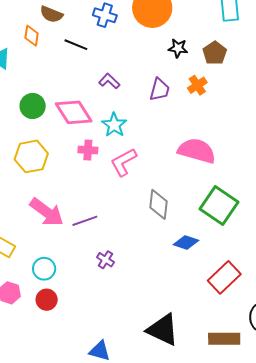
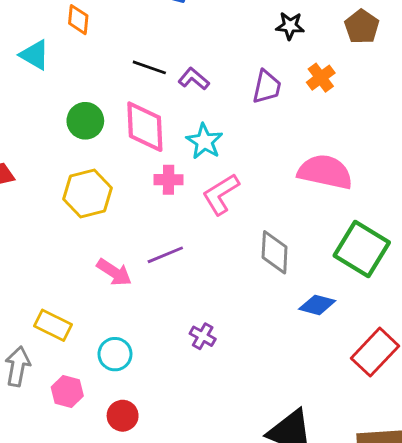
black line: (76, 45) -> (149, 67), moved
brown pentagon: (215, 53) -> (362, 27), moved
pink diamond: (74, 112) -> (145, 127), turned 33
pink arrow: (47, 212) -> (114, 272), size x0.7
purple line: (85, 221) -> (165, 255), moved
red circle: (47, 300) -> (123, 416), moved

